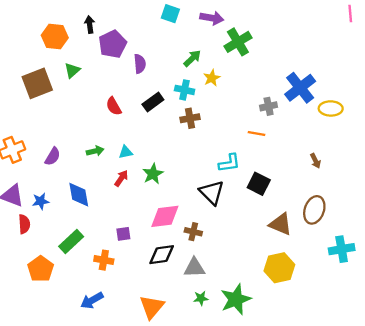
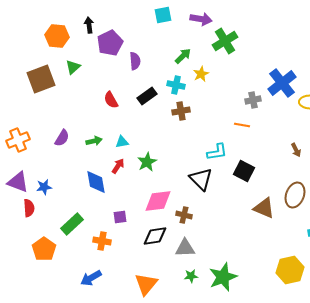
cyan square: (170, 14) -> (163, 15), turned -30
purple semicircle: (53, 156) -> (62, 138), moved
blue diamond: (79, 195) -> (96, 182), moved
yellow hexagon: (279, 268) -> (290, 270), moved

